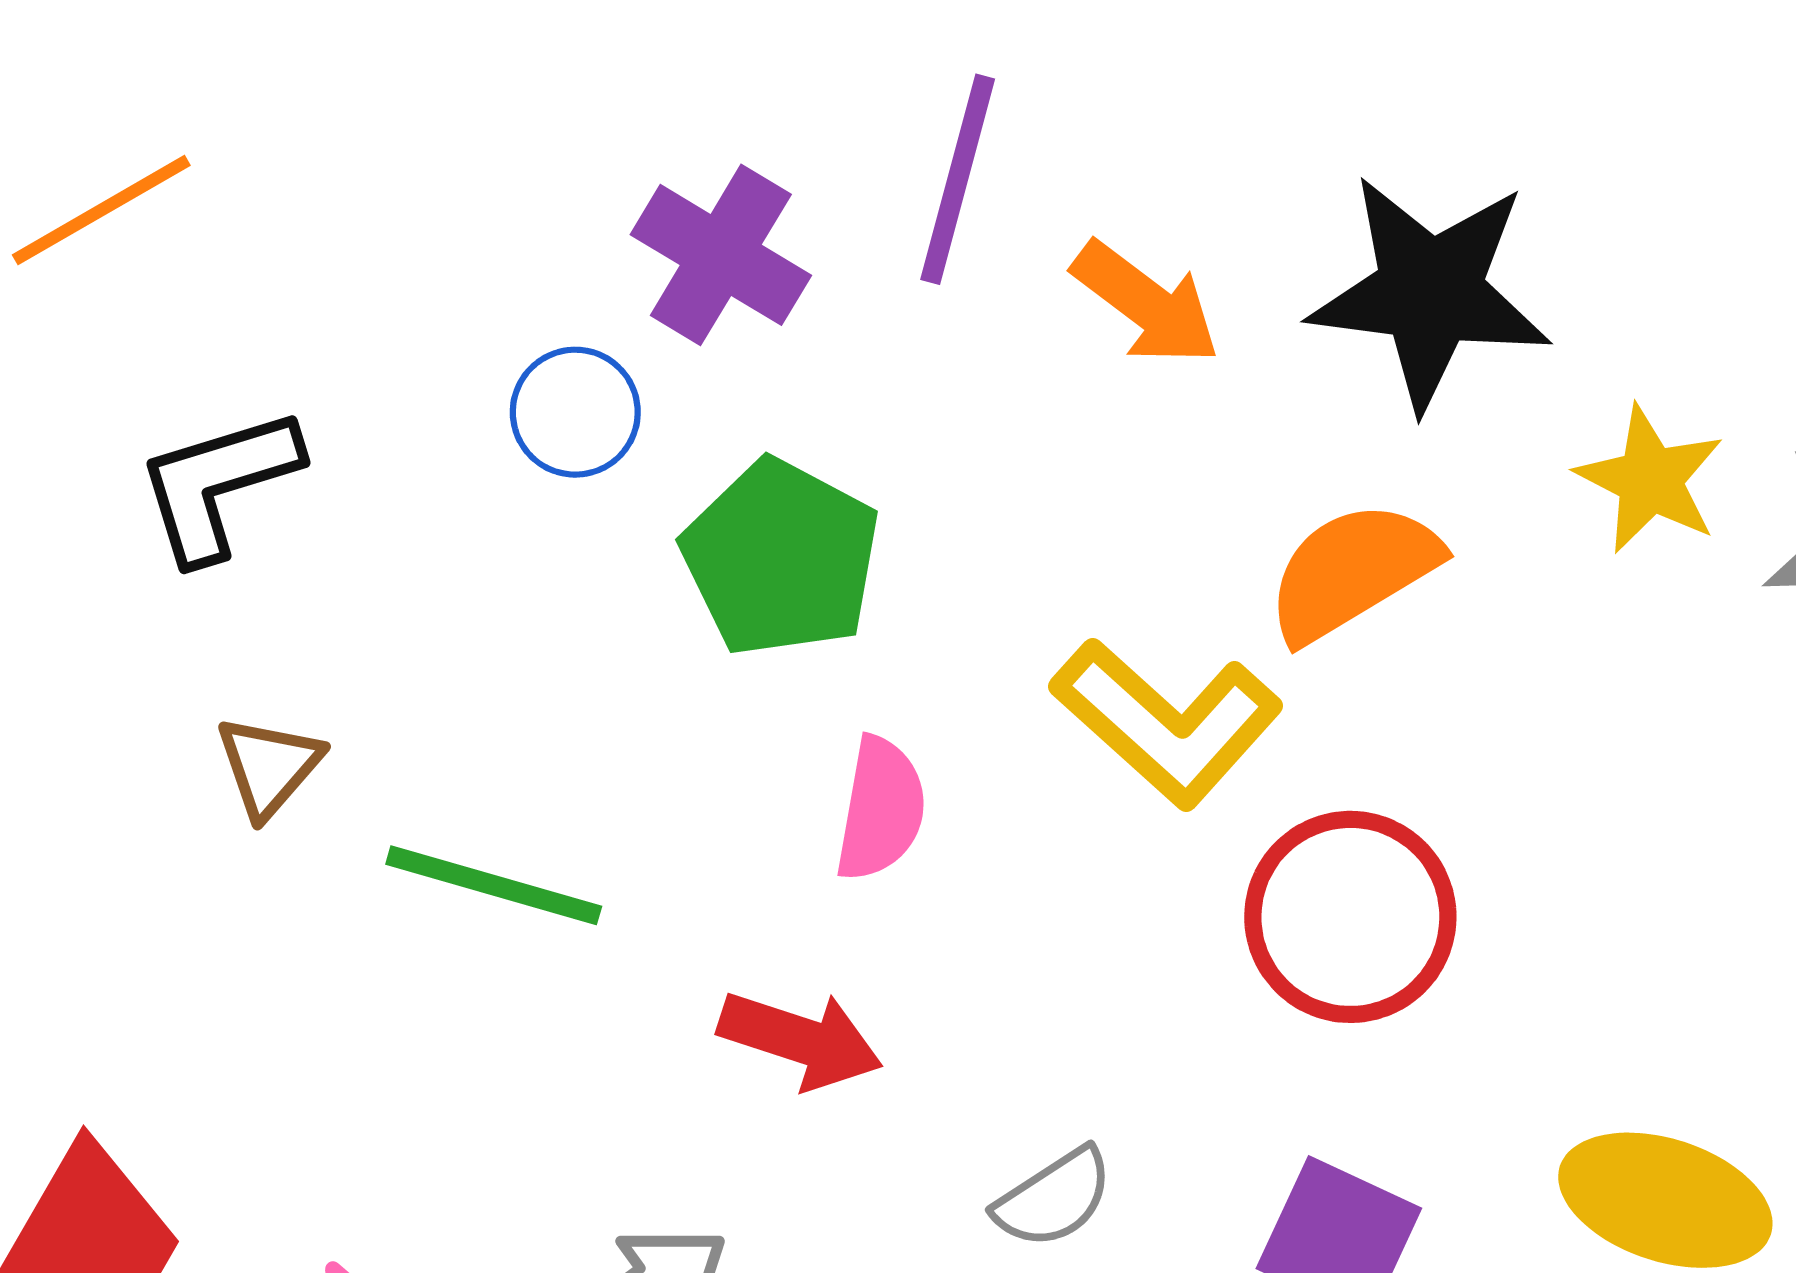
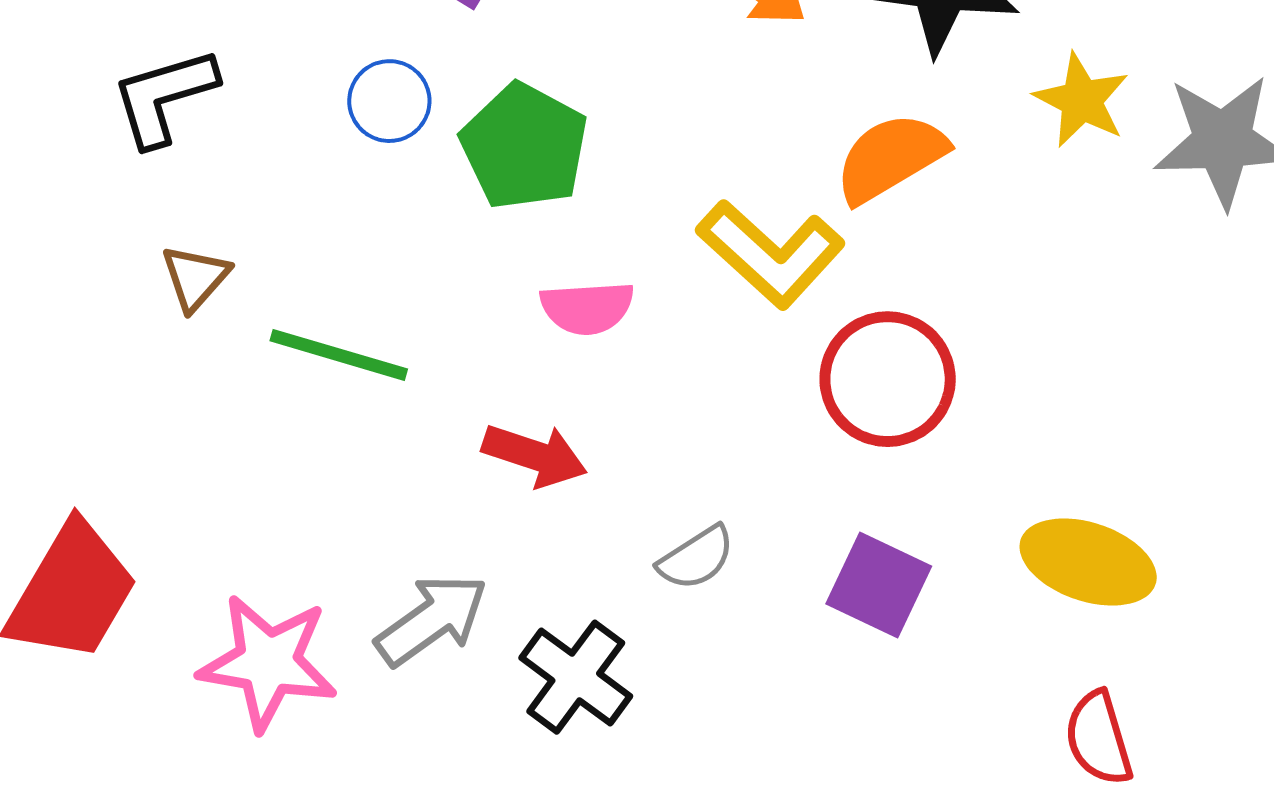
blue circle: (575, 412) -> (389, 101), moved
pink semicircle: (881, 809) -> (587, 308), turned 76

